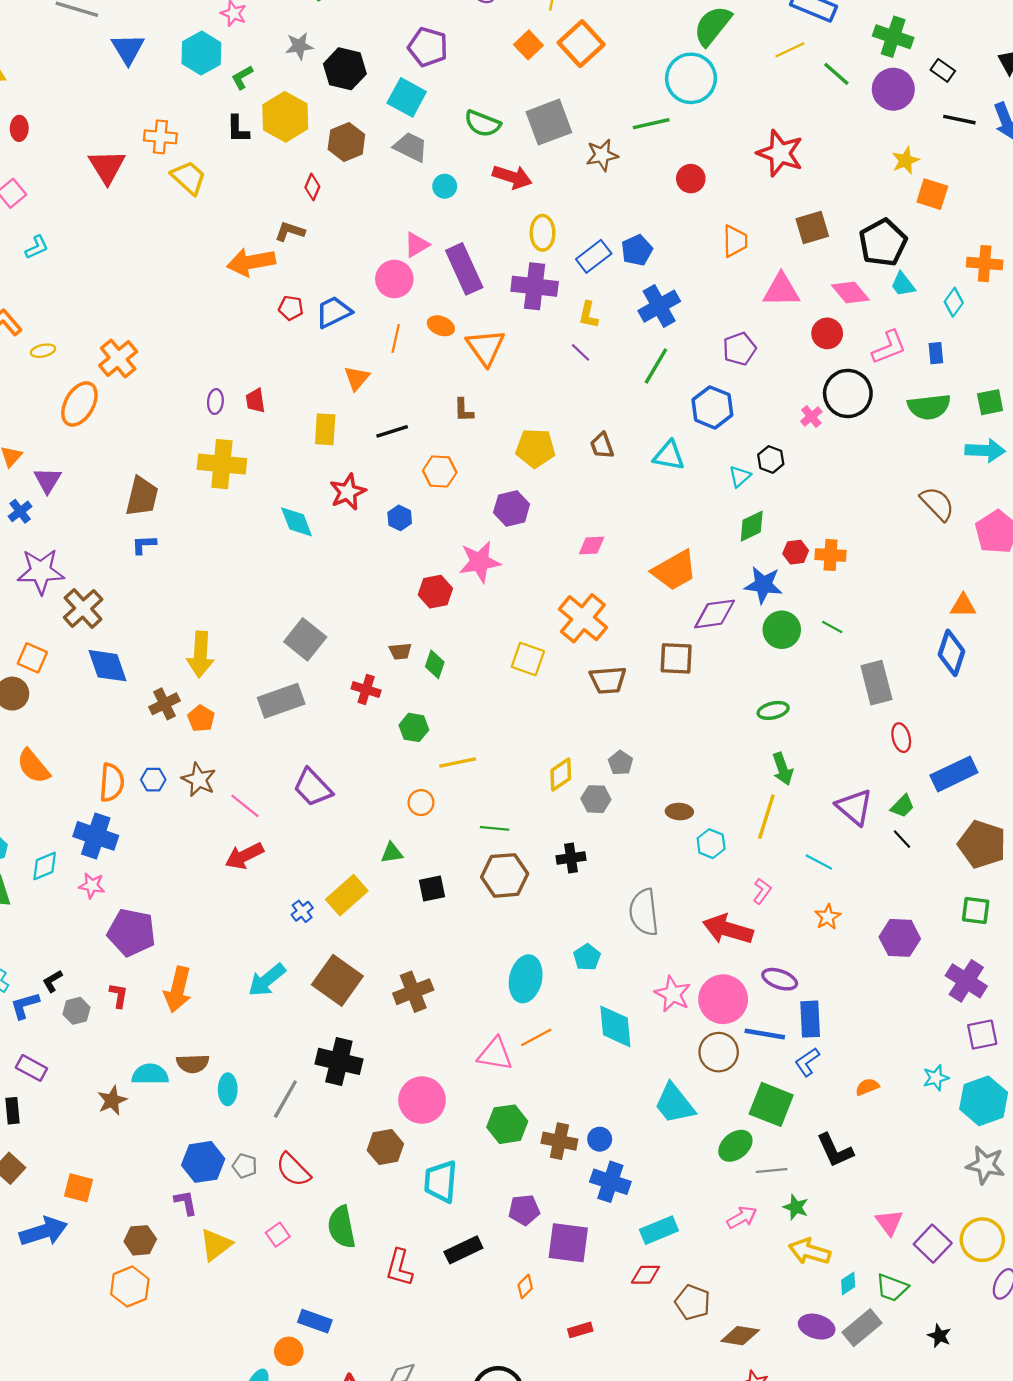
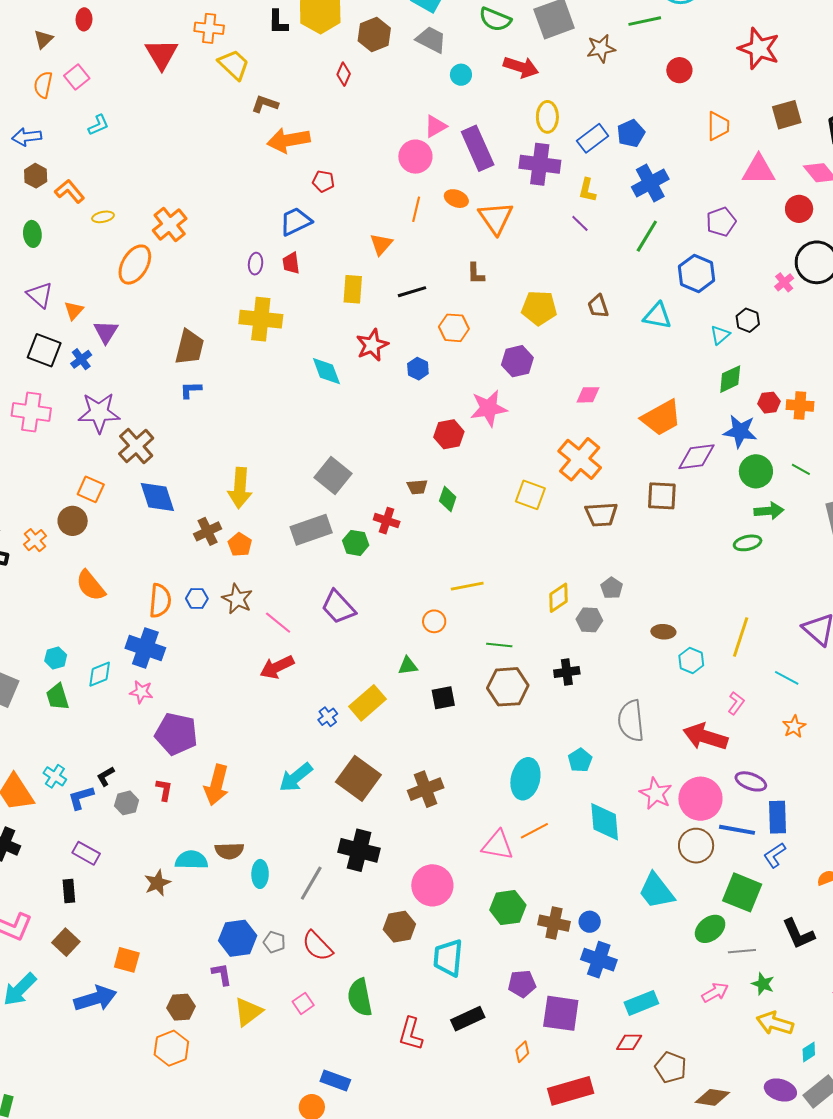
brown L-shape: (290, 231) -> (265, 104), moved
blue trapezoid: (334, 312) -> (296, 221), moved
green hexagon: (414, 727) -> (356, 543), moved
green arrow: (783, 769) -> (769, 511), moved, turned -76
red rectangle: (580, 1330) -> (571, 1091), size x2.0

